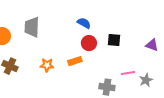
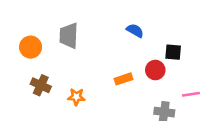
red circle: (89, 43) -> (155, 70), moved
orange star: (47, 65) -> (76, 97), moved

